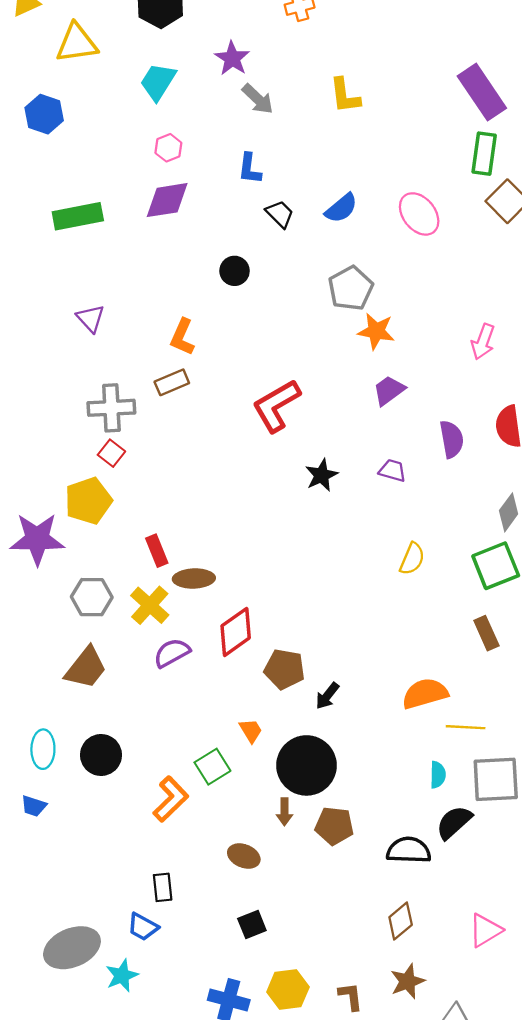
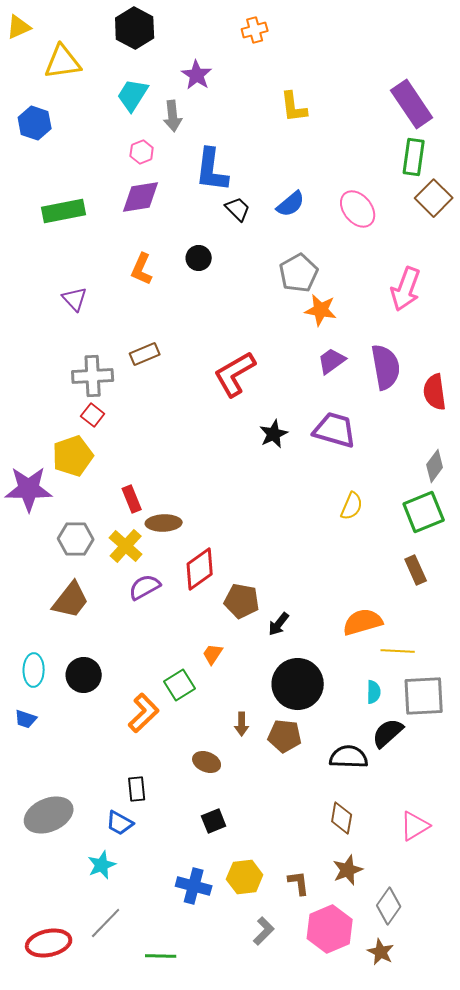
gray arrow: (258, 99) -> (173, 116), moved, turned 40
blue L-shape: (250, 169) -> (212, 170), size x1.6
orange L-shape: (182, 337) -> (142, 269), moved
pink arrow: (483, 342) -> (406, 289), moved, size x1.4
purple semicircle: (452, 439) -> (386, 367), moved, size x1.4
purple trapezoid: (392, 471) -> (335, 430), size x1.8
orange trapezoid: (251, 731) -> (213, 654), turned -115
black circle: (306, 765) -> (298, 684), moved
brown diamond: (401, 921) -> (342, 818), turned -40
gray ellipse: (72, 948) -> (49, 815), moved

